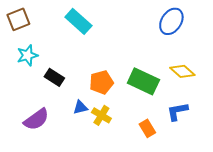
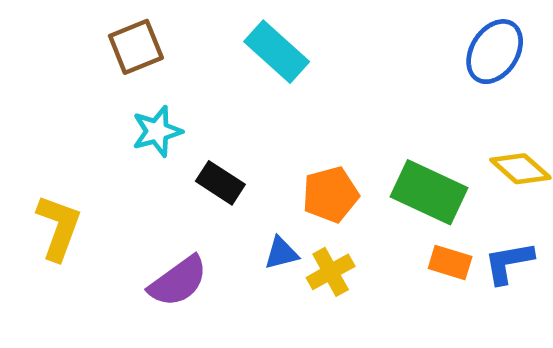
yellow cross: (101, 115) -> (331, 272), turned 30
orange rectangle: (147, 128) -> (450, 263), moved, turned -42

